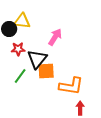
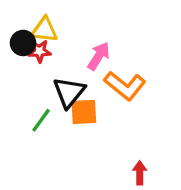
red star: (18, 49) -> (39, 51), moved
orange L-shape: (71, 86) -> (125, 86), moved, turned 30

